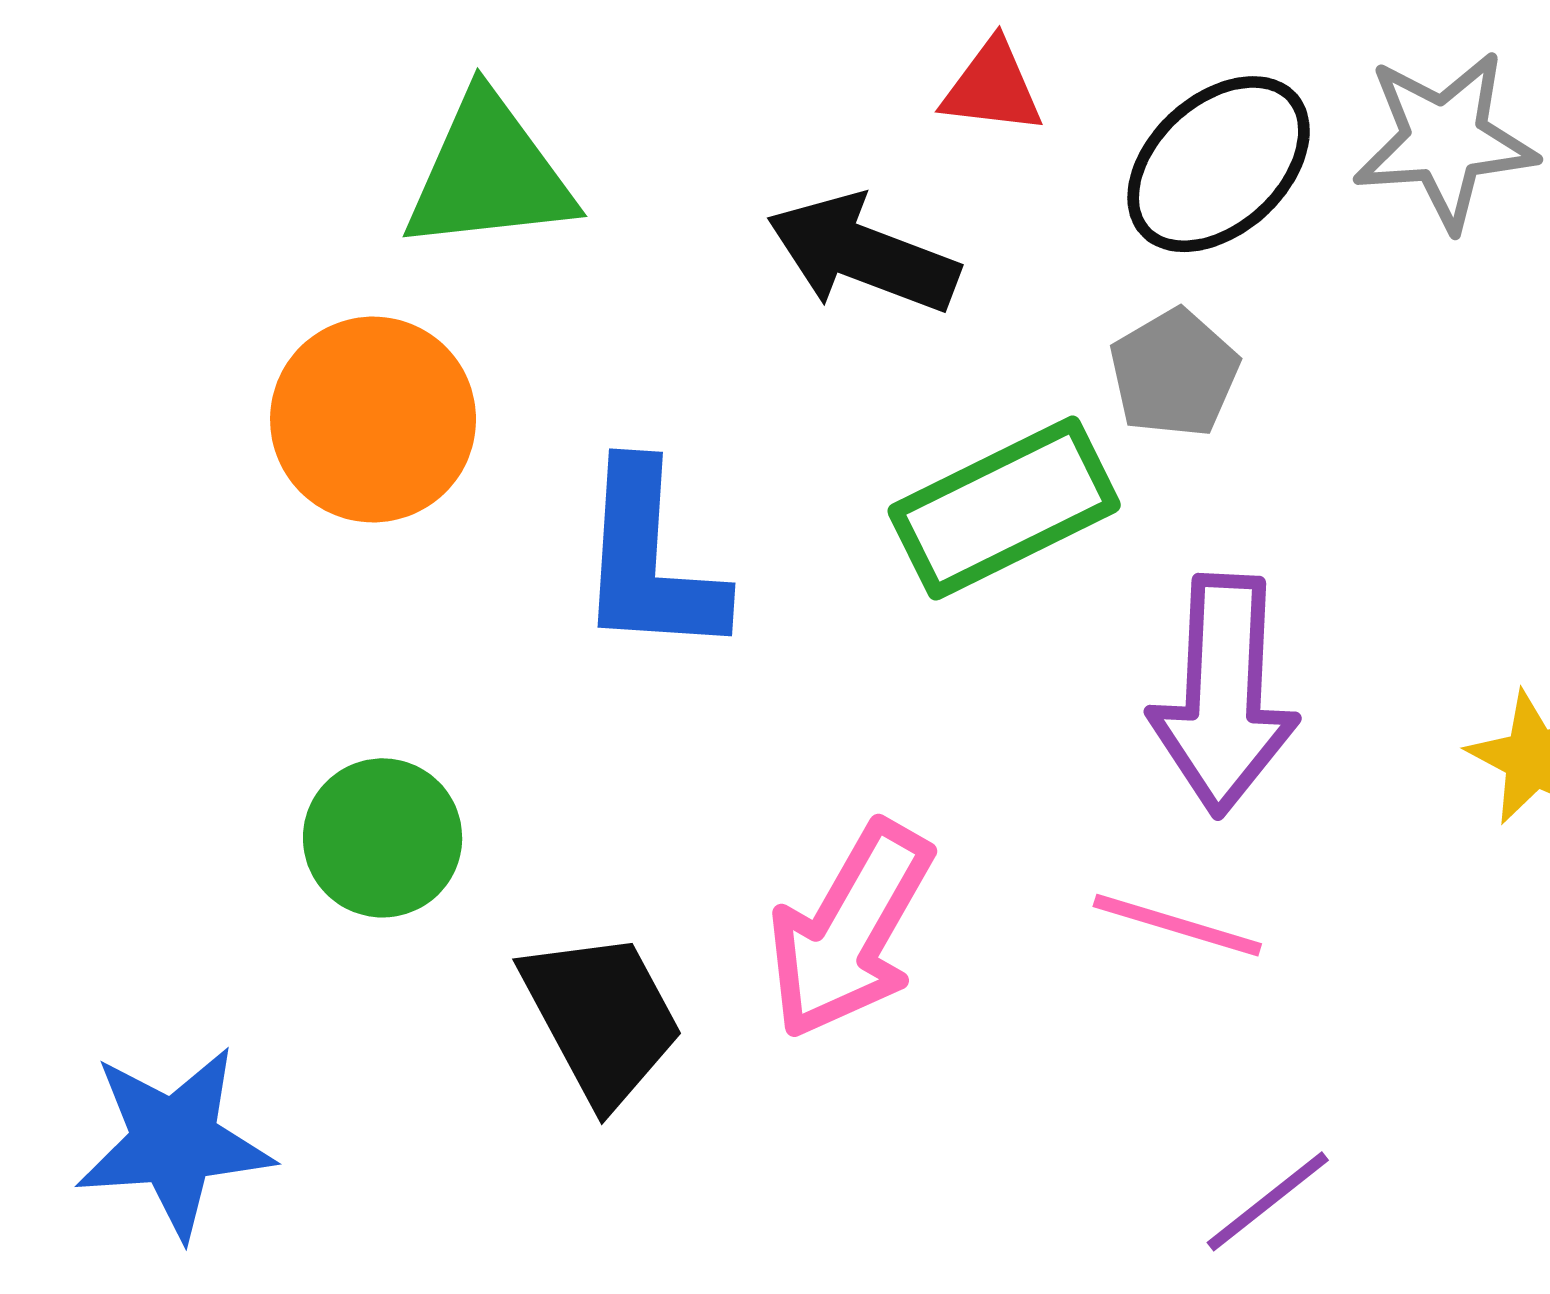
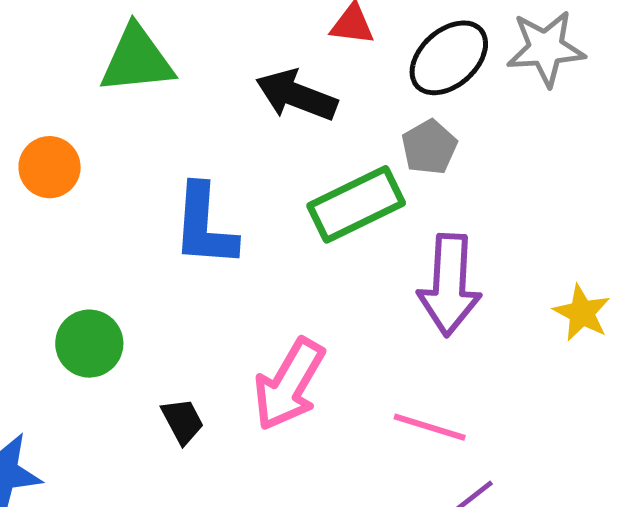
orange circle: (373, 420) -> (50, 167), moved, size x0.7
pink line: (1177, 925) -> (430, 427), moved
black trapezoid: (602, 1018) -> (183, 421), size x0.6

